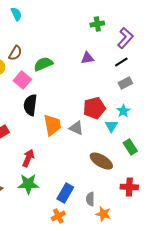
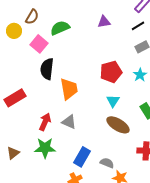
cyan triangle: (111, 126) -> (113, 101), moved
gray triangle: (76, 128) -> (69, 122), moved
gray semicircle: (90, 199) -> (107, 163), turned 112

